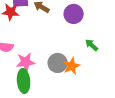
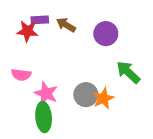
green arrow: (92, 45) -> (128, 72), size x1.5
pink star: (26, 62) -> (46, 93), turned 30

